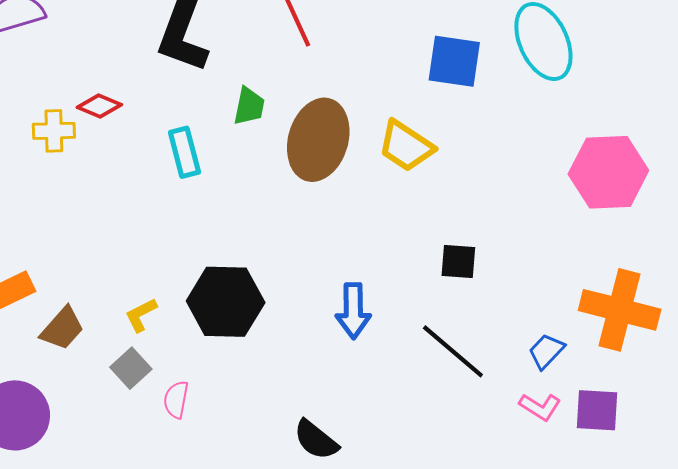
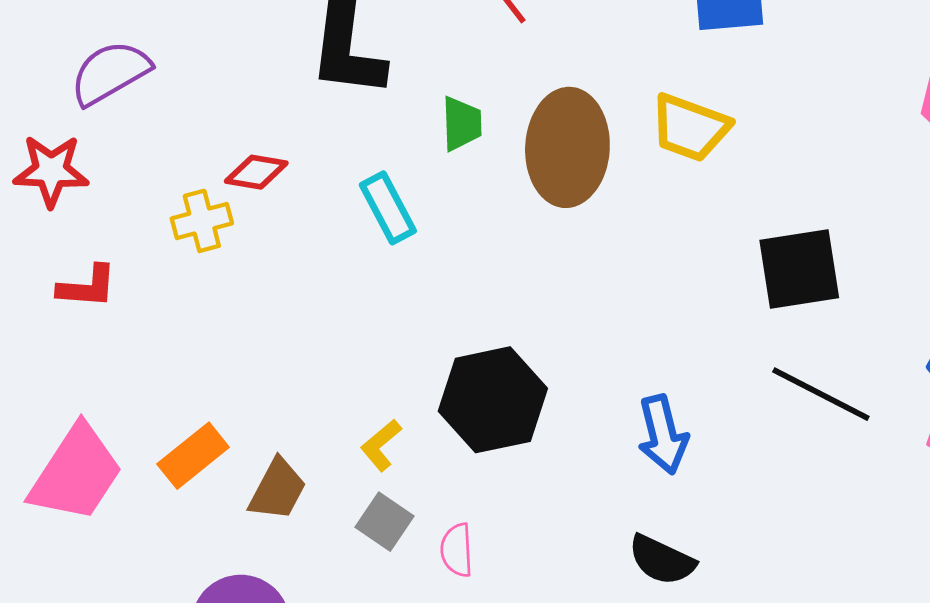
black square: (458, 261) -> (799, 269), size x1.6
blue arrow: (353, 311) -> (663, 435), moved

